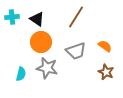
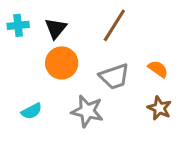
black triangle: (37, 19) -> (56, 28), turned 35
gray star: (47, 68) -> (87, 111), moved
cyan semicircle: (21, 74) -> (32, 111), turned 48

